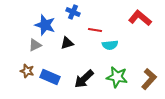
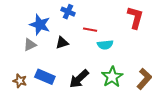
red L-shape: (140, 18) -> (135, 18), turned 65
brown star: (27, 71) -> (20, 81), moved
green star: (117, 77) -> (112, 77), turned 30

